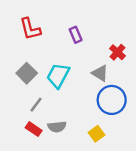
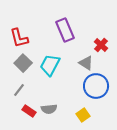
red L-shape: (30, 29) -> (19, 38), moved
purple rectangle: (76, 35) -> (65, 30), size x1.6
gray line: (36, 105) -> (19, 90), moved

